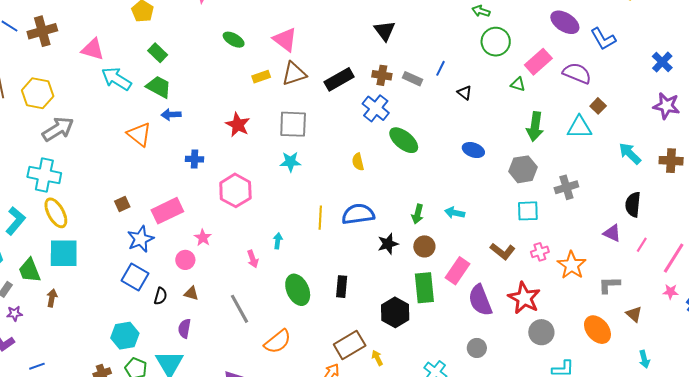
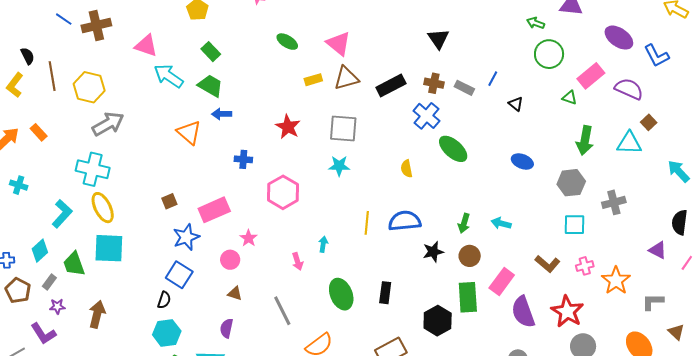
black semicircle: (160, 296) -> (164, 300), moved
brown arrow: (52, 298) -> (97, 314), moved, size x1.5

